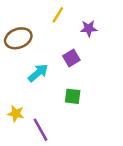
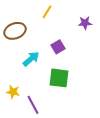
purple star: (89, 28) -> (85, 23), moved
green square: (73, 96) -> (59, 78), size x1.5

